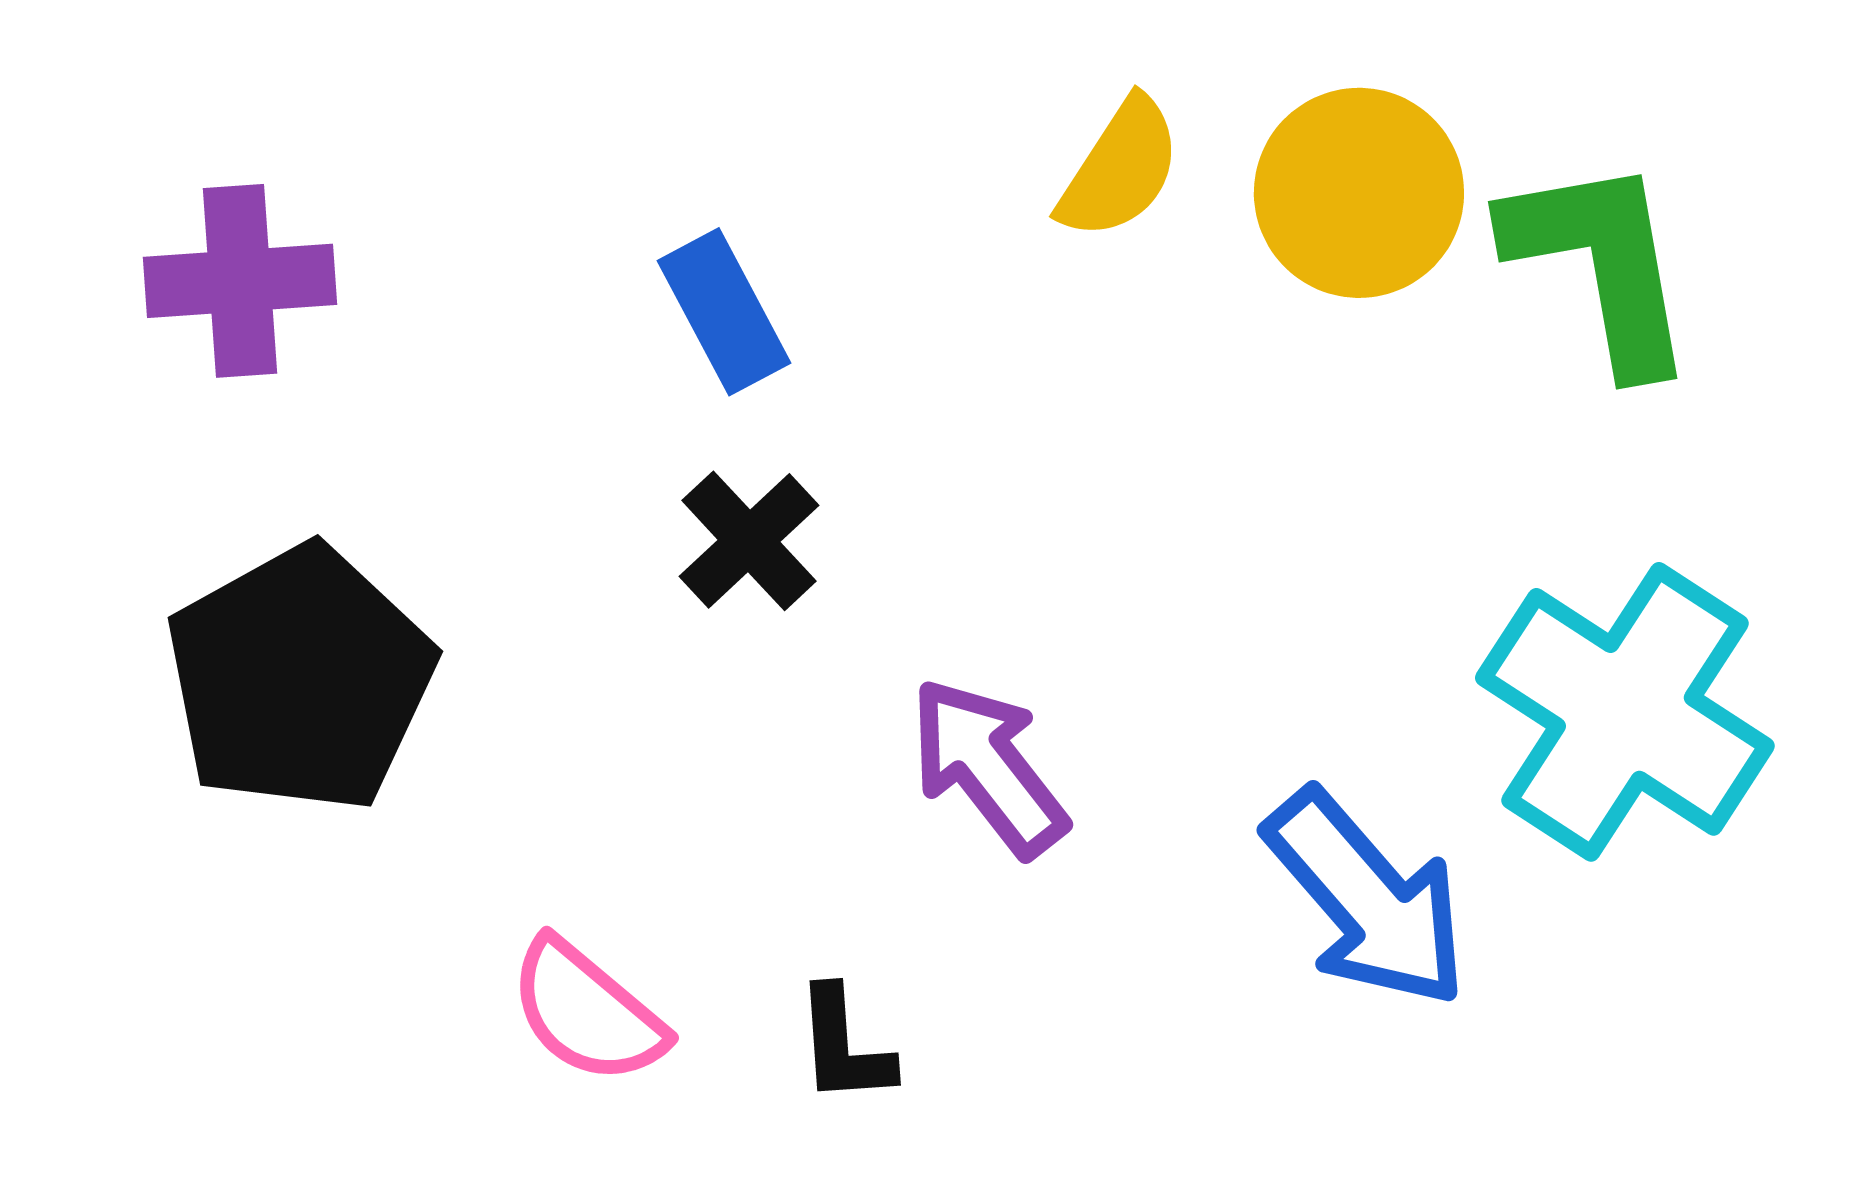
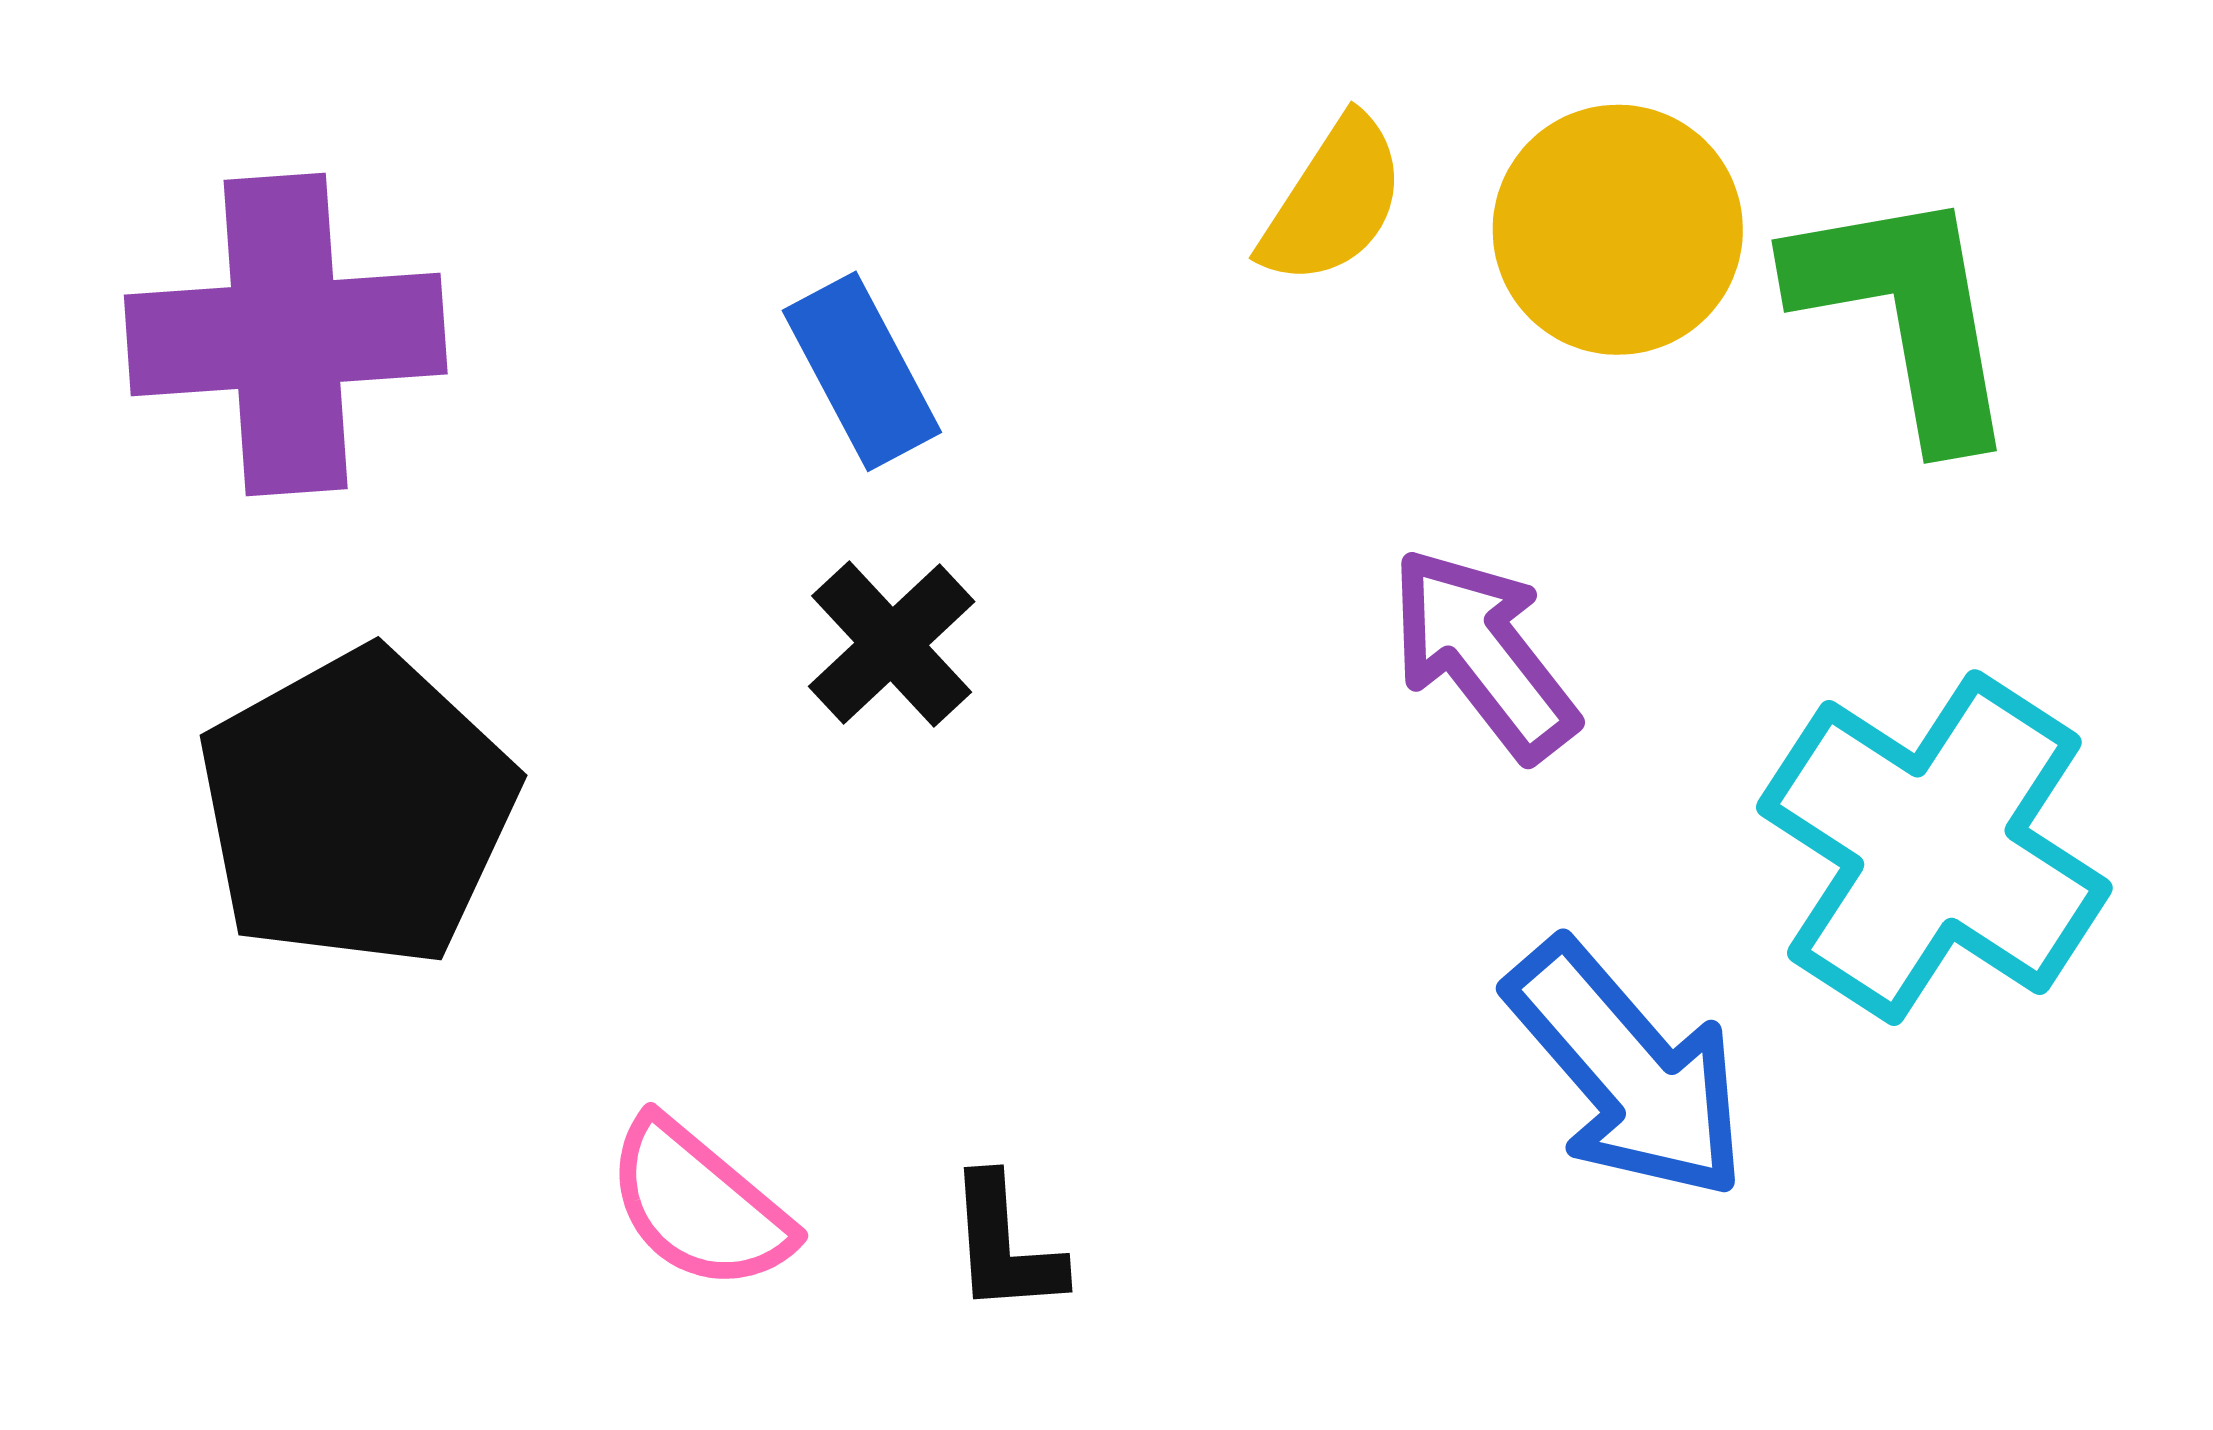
purple cross: (240, 281) -> (286, 335), size x1.4
purple arrow: (988, 767) -> (1483, 654), moved

